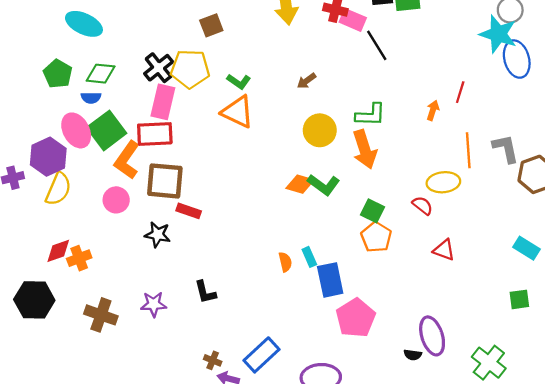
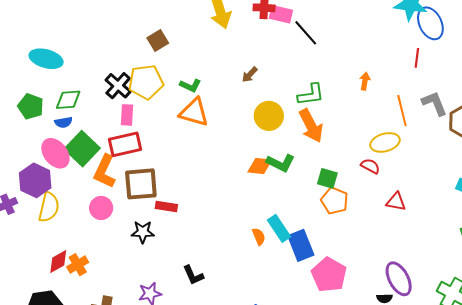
red line: (460, 92) -> (417, 58), moved
pink rectangle: (163, 102) -> (127, 115), size x0.7
cyan rectangle: (309, 257) -> (279, 228), size x1.5

